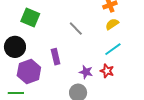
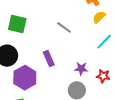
red star: (107, 71) -> (103, 76), moved

